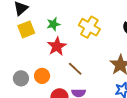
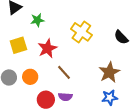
green star: (53, 24) -> (37, 20), moved
yellow square: (26, 29) -> (18, 45), moved

